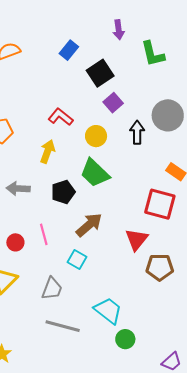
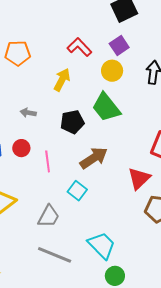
purple square: (113, 103) -> (119, 46), moved
gray arrow: (18, 189) -> (28, 113), size x0.7
red circle: (15, 242) -> (21, 148), moved

